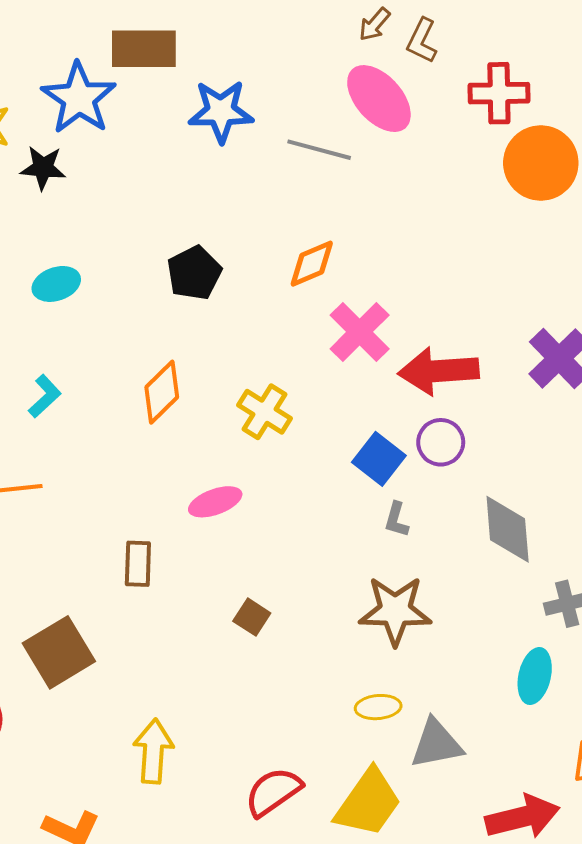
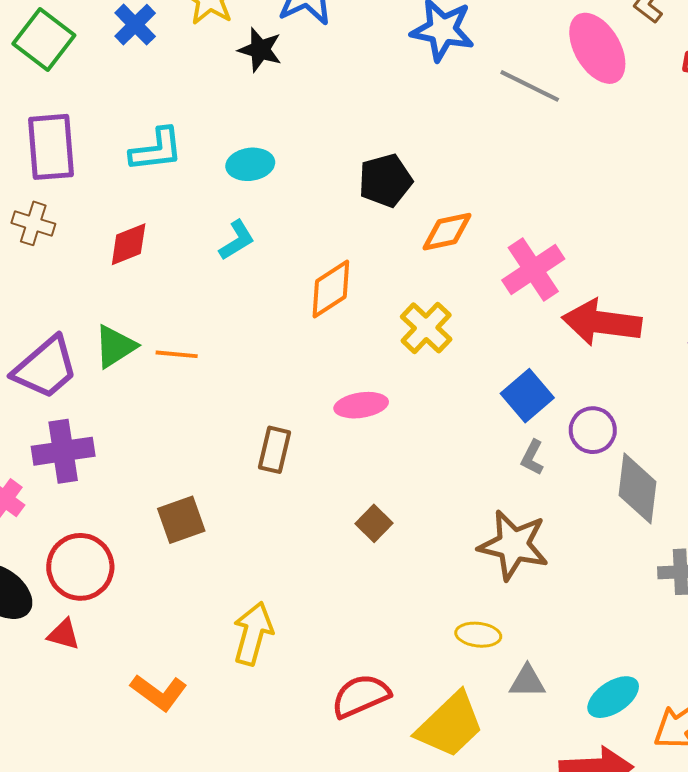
orange diamond: (312, 264) -> (447, 232), moved
cyan L-shape: (45, 396) -> (237, 240), moved
purple circle: (441, 442) -> (593, 430), moved
brown square: (59, 652) -> (181, 520), size x0.7
cyan ellipse: (535, 676) -> (613, 697), moved, turned 32
gray triangle: (436, 744) -> (527, 681), size x0.7

